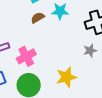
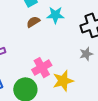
pink cross: (26, 56) -> (42, 68), moved

